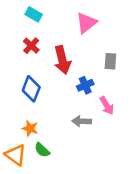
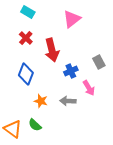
gray rectangle: (110, 61) -> (99, 62), moved, turned -32
orange star: (30, 128) -> (41, 101), moved

